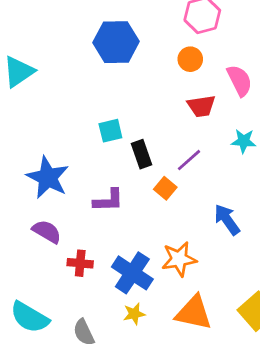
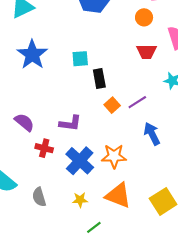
purple line: (189, 160) -> (137, 102), moved
blue star: (48, 178) -> (32, 55), moved
purple L-shape: (108, 200) -> (70, 123), moved
yellow star: (134, 314) -> (80, 200), moved

